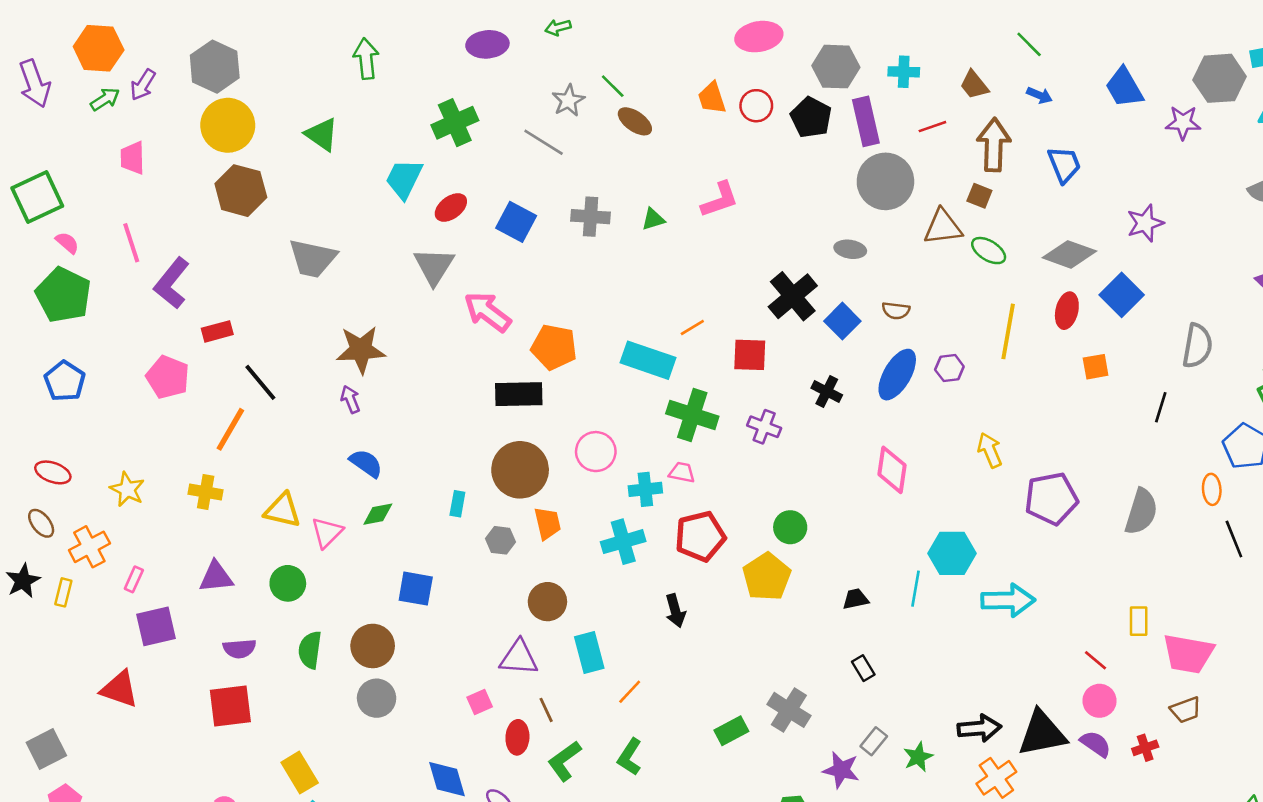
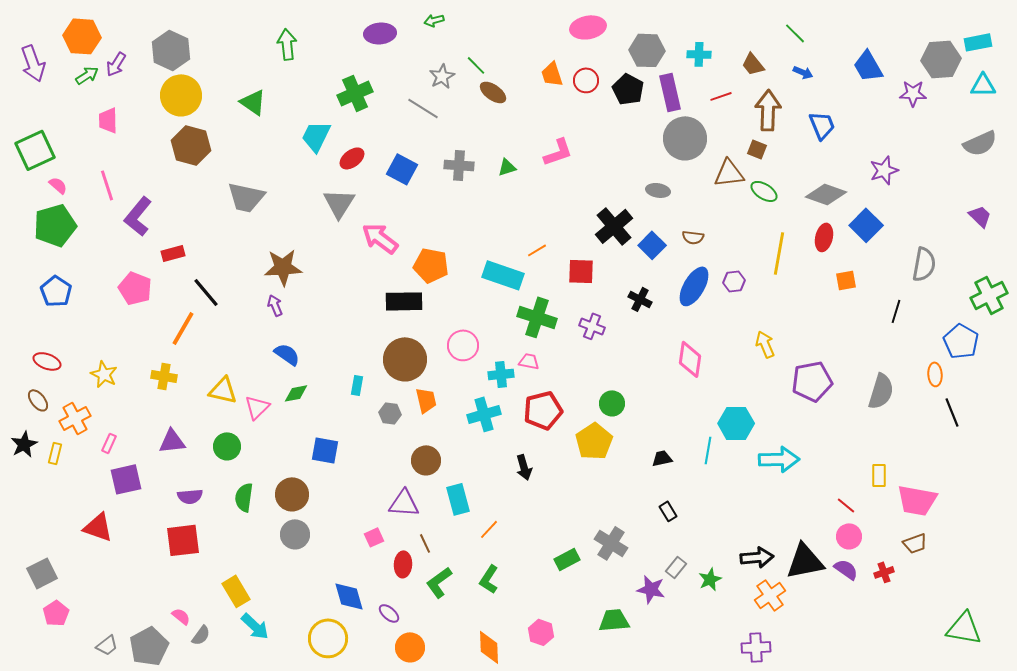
green pentagon: (63, 295) -> (55, 225), turned 30

